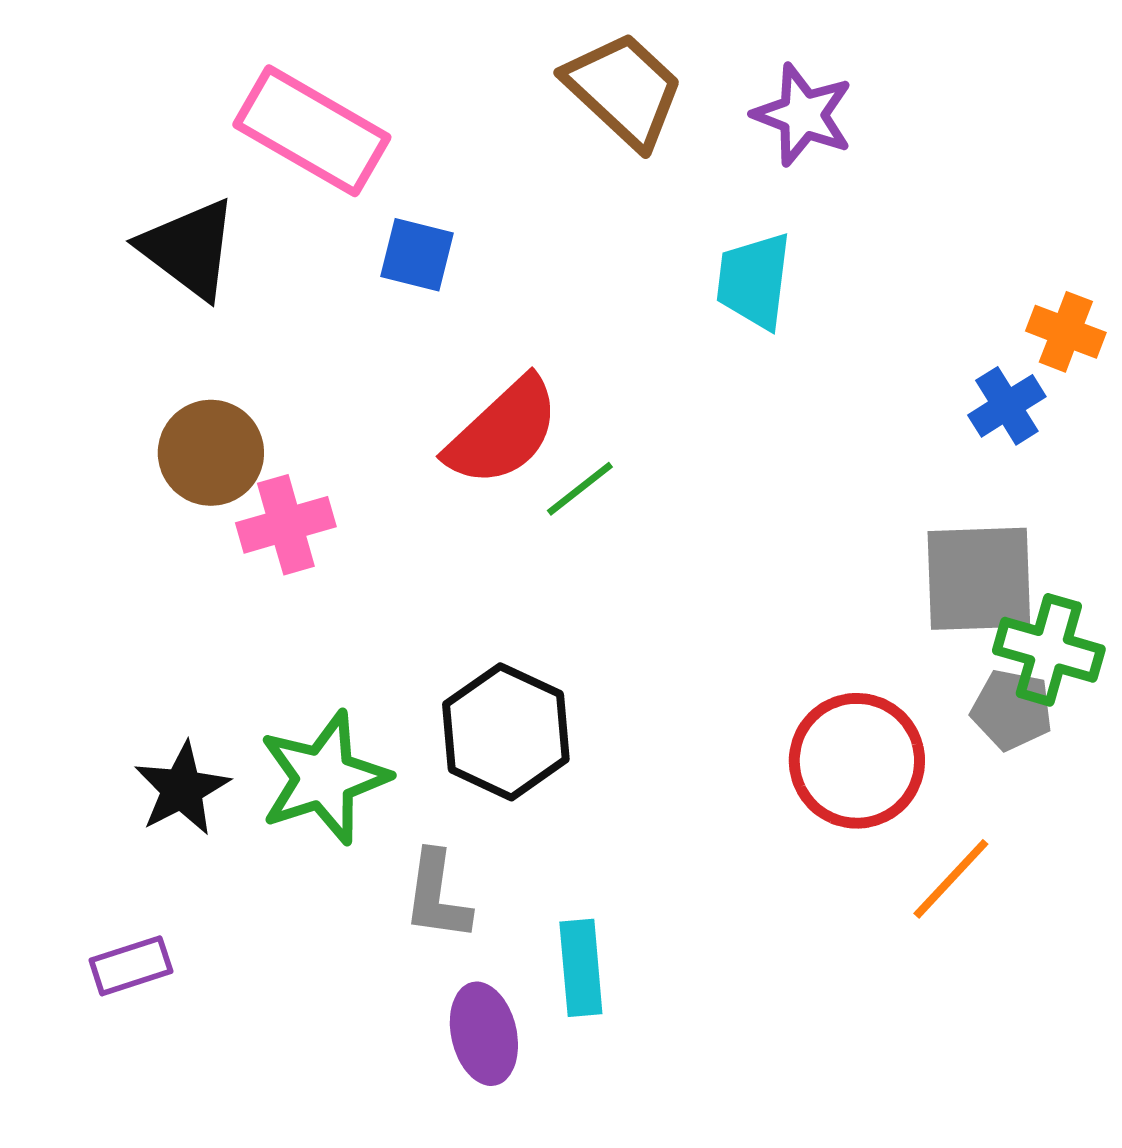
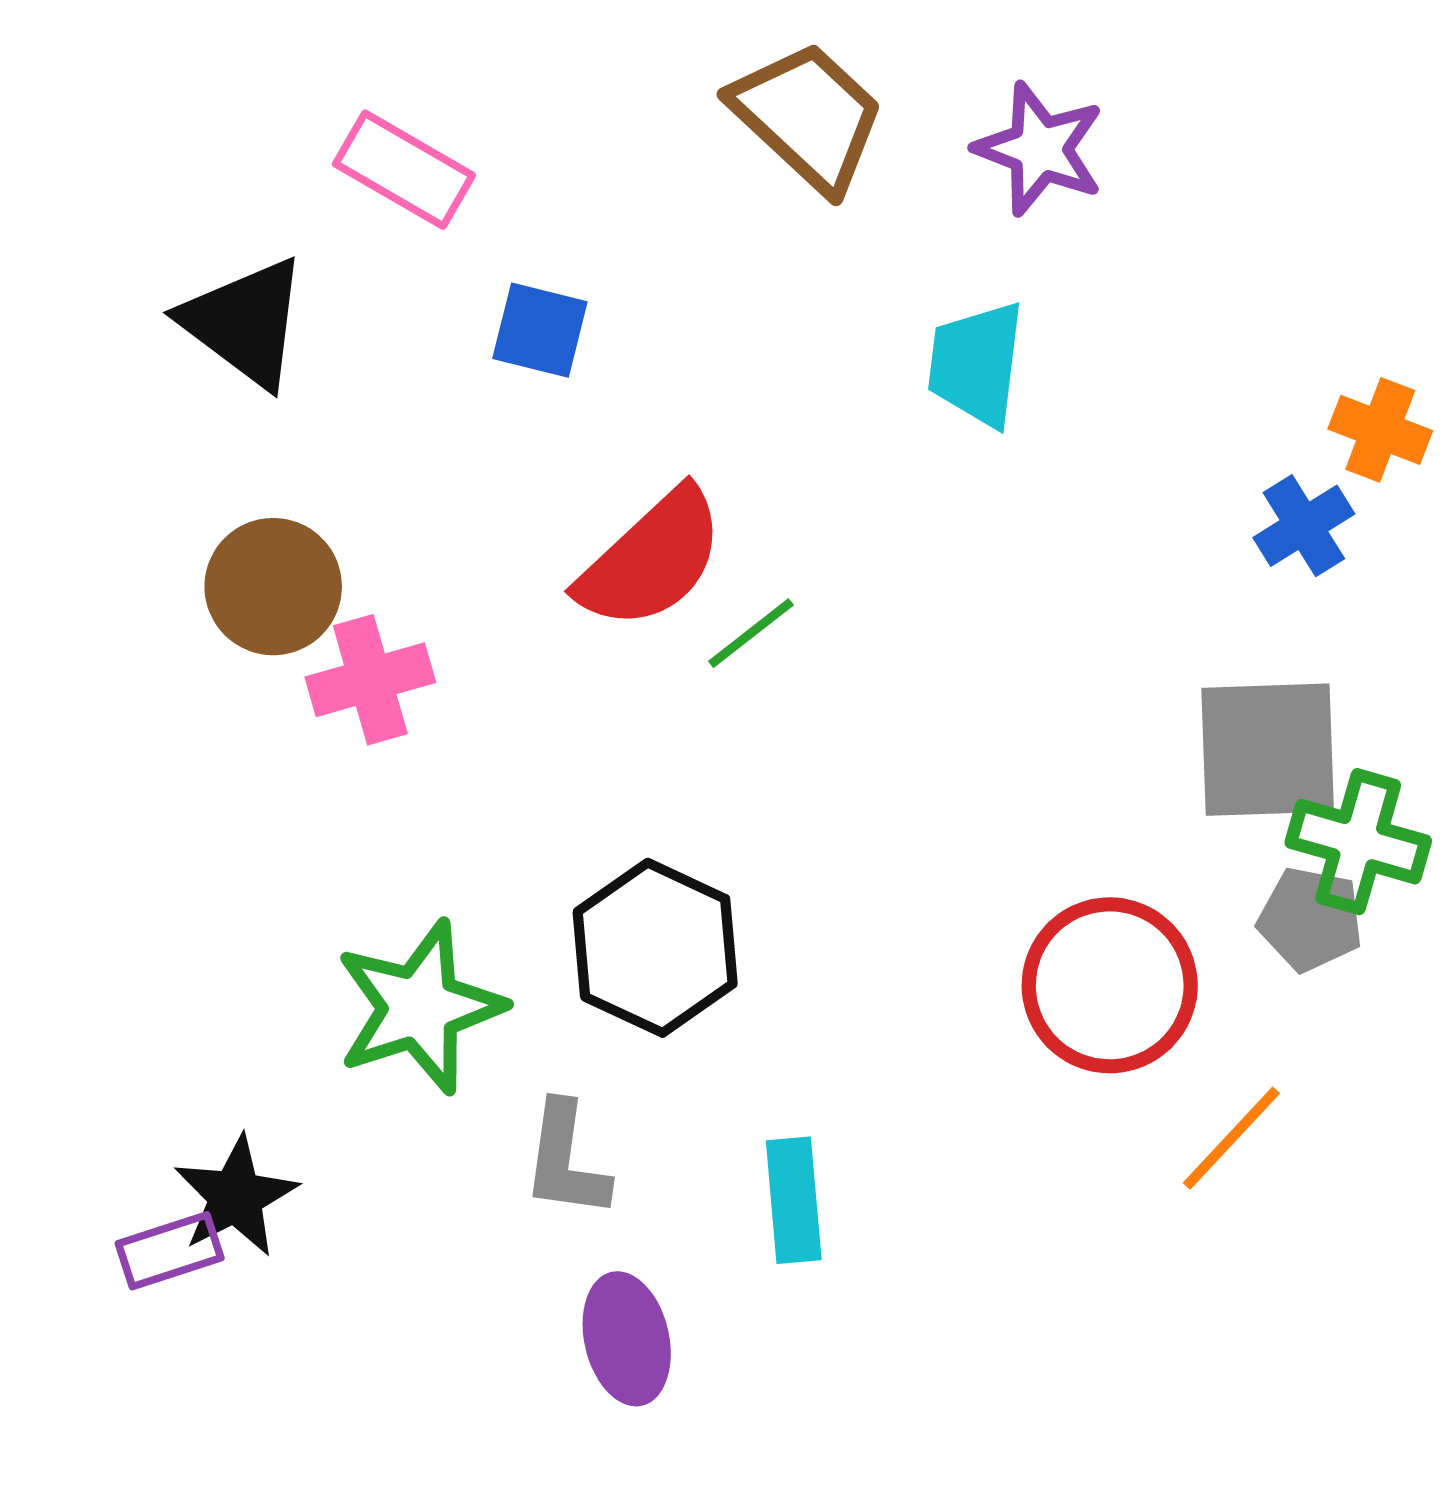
pink rectangle: (312, 131) -> (404, 170), size x0.7
black star: (182, 789) -> (236, 1196), moved
cyan rectangle: (581, 968) -> (794, 1200), moved

